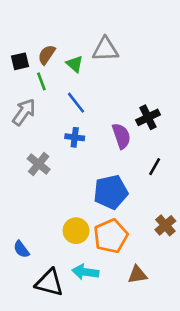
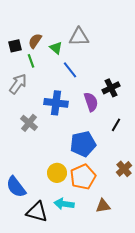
blue line: (76, 103) -> (70, 70), moved
blue cross: (75, 137) -> (56, 103), size x1.6
blue semicircle: (21, 249) -> (16, 187), size x1.6

